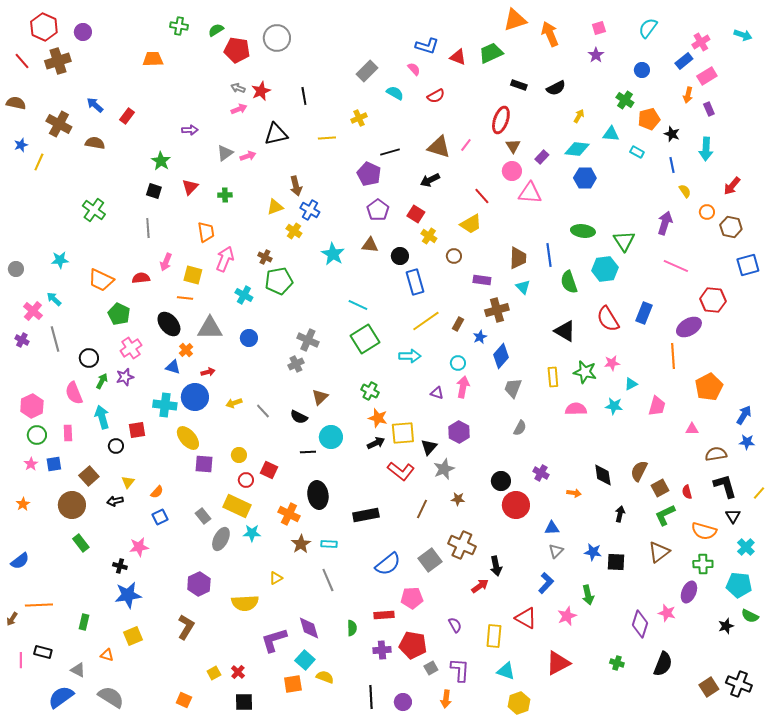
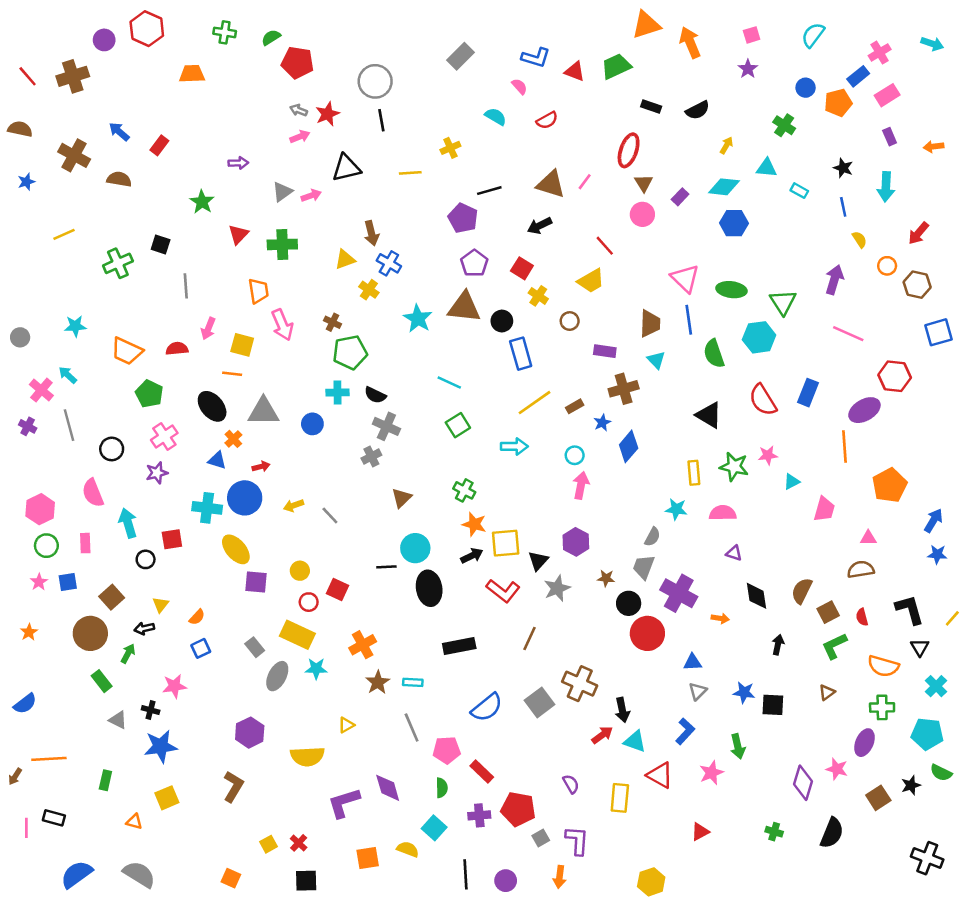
red hexagon: (44, 27) -> (147, 29), moved
gray circle: (277, 38) -> (375, 81), moved
gray rectangle: (367, 71) -> (460, 56), moved
orange arrow: (688, 95) -> (933, 147), moved, turned 70
orange pentagon: (649, 119) -> (838, 103), moved
yellow line: (39, 162) -> (64, 234), moved, turned 42
black square: (154, 191) -> (161, 244), moved
pink triangle: (530, 193) -> (685, 278), moved, turned 40
green cross: (225, 195) -> (282, 244), size x1.6
green cross: (94, 210) -> (118, 263), turned 30
brown triangle: (370, 245) -> (464, 307), size x1.6
pink arrow: (225, 259) -> (282, 325), turned 135
cyan cross: (244, 295) -> (338, 393), moved, turned -30
brown rectangle: (458, 324) -> (575, 406), turned 32
green square: (365, 339) -> (458, 425), size x0.7
green arrow: (102, 381) -> (128, 654), moved
gray trapezoid: (513, 388) -> (644, 567), moved
purple triangle: (437, 393) -> (734, 553), moved
cyan star: (614, 406) -> (676, 509), moved
black semicircle: (299, 417) -> (375, 395), moved
brown semicircle: (716, 454) -> (861, 569), moved
purple cross: (541, 473) -> (679, 593), size x1.8
black ellipse: (318, 495) -> (429, 588), moved
brown star: (458, 499) -> (606, 578), moved
orange cross: (289, 514) -> (363, 645), turned 35
brown triangle: (659, 552) -> (827, 692), size x0.6
pink pentagon: (412, 598) -> (447, 750), moved
red rectangle: (384, 615) -> (482, 771), turned 48
cyan square: (305, 660) -> (434, 828), moved
red triangle: (558, 663) -> (700, 832), size x0.6
gray triangle: (78, 670) -> (118, 720), moved
cyan triangle: (506, 671) -> (635, 741), moved
brown square: (709, 687) -> (878, 798), moved

